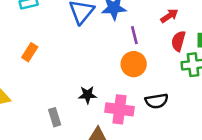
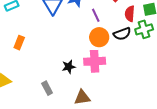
black semicircle: (157, 101) -> (122, 34), moved
pink cross: (119, 109) -> (95, 61), moved

